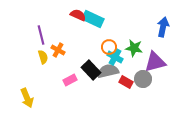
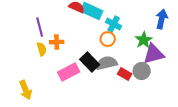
green star: (134, 48) -> (144, 40), moved, turned 30
orange cross: (58, 50) -> (57, 42), turned -32
cyan cross: (115, 57) -> (114, 24), moved
pink rectangle: (70, 80) -> (69, 72), size x1.5

